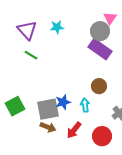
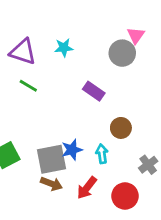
purple triangle: (27, 30) -> (23, 52), turned -30
purple rectangle: (100, 49) -> (94, 91), moved, size x0.7

